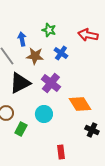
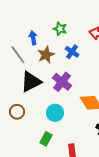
brown star: (35, 56) -> (46, 55), turned -30
green rectangle: (21, 129) -> (46, 139), moved

